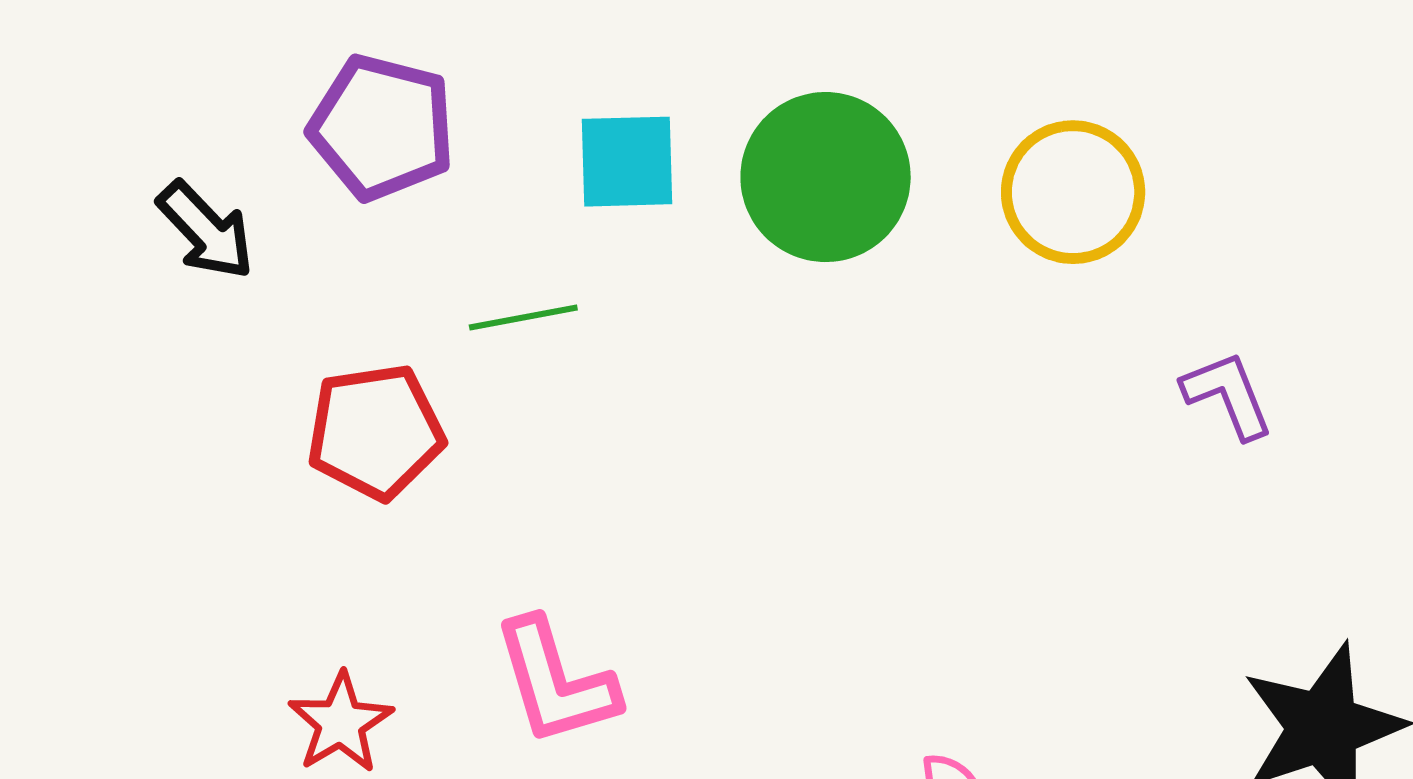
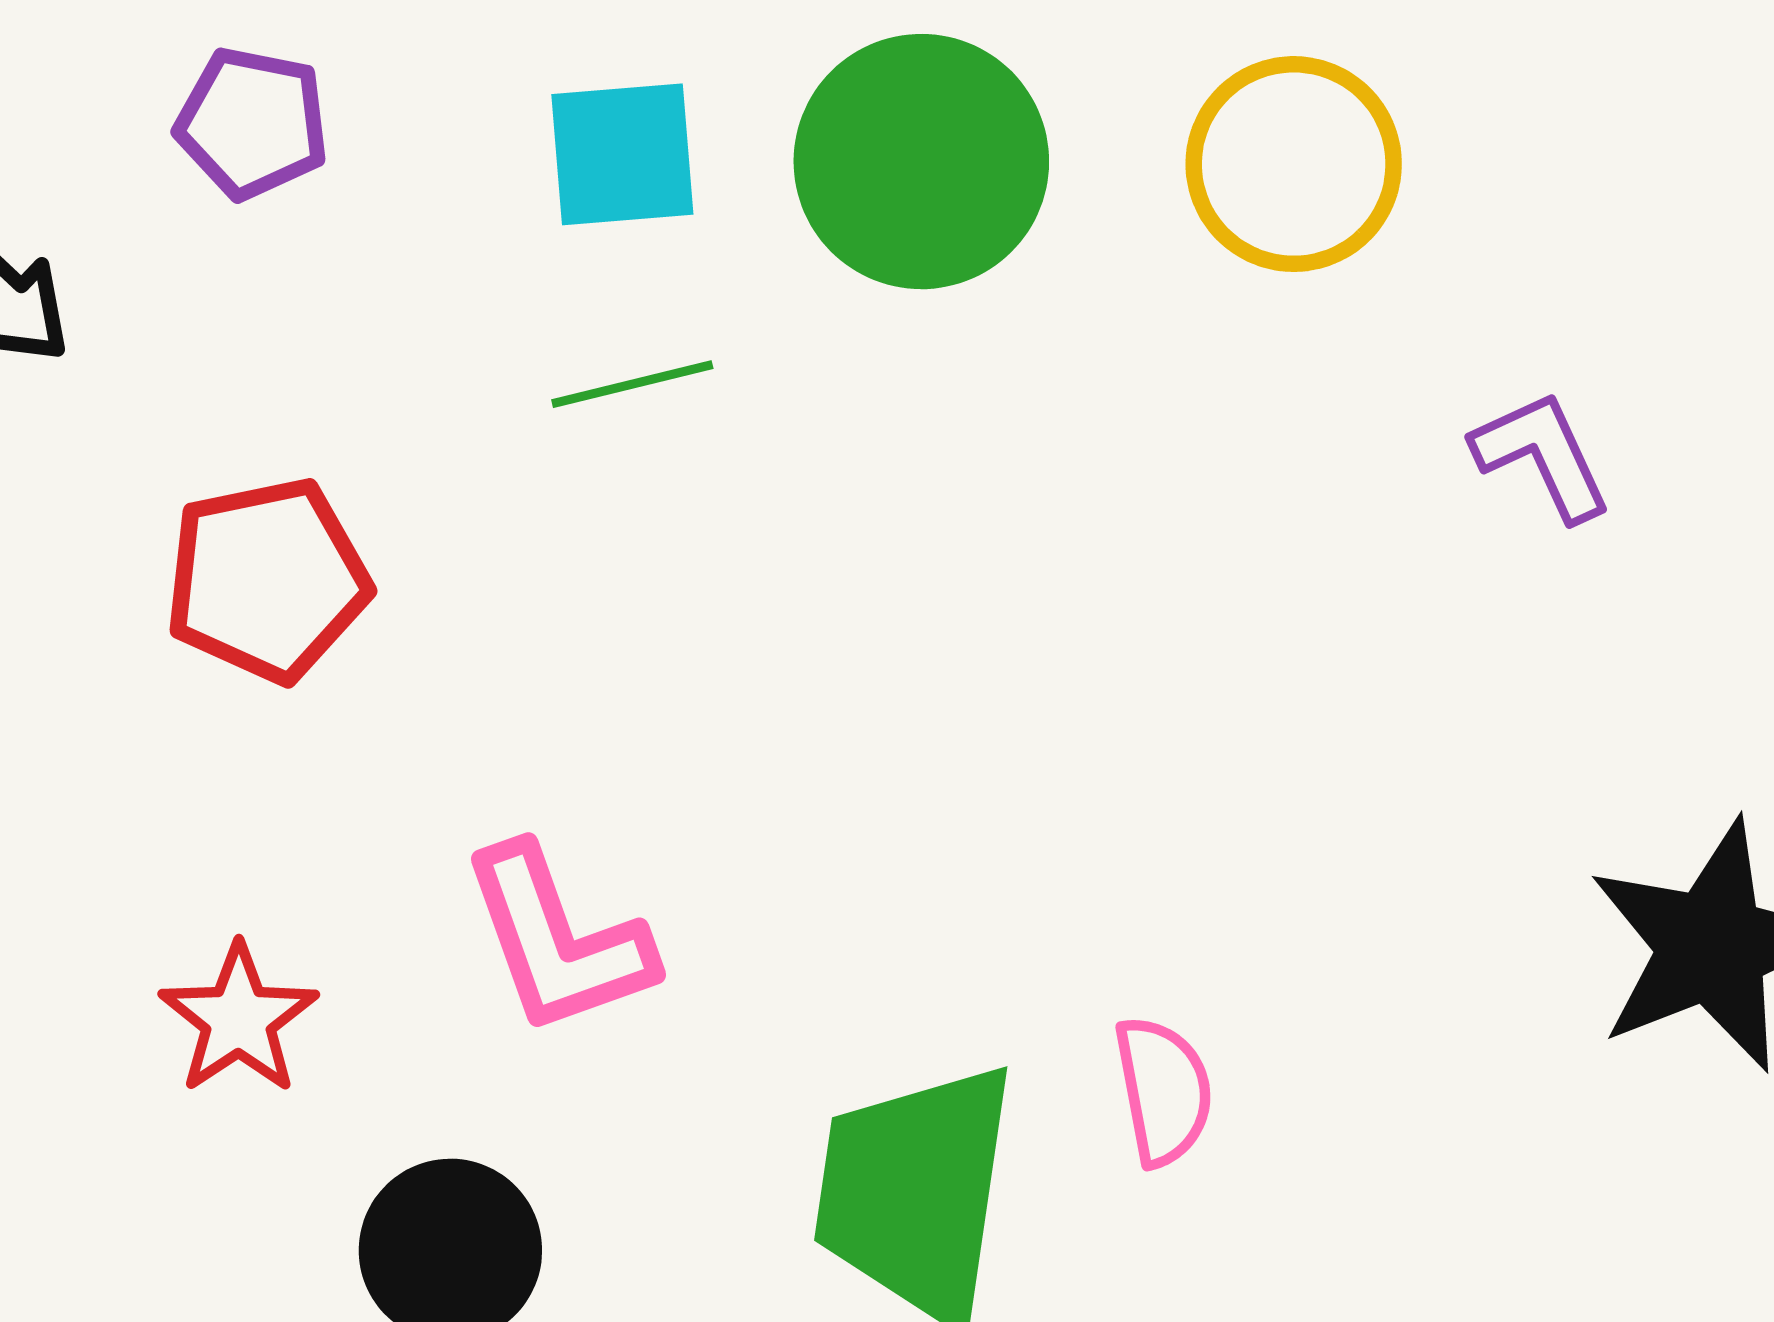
purple pentagon: (382, 127) -> (252, 123), size x0.7
green line: (523, 318) -> (632, 384), moved

